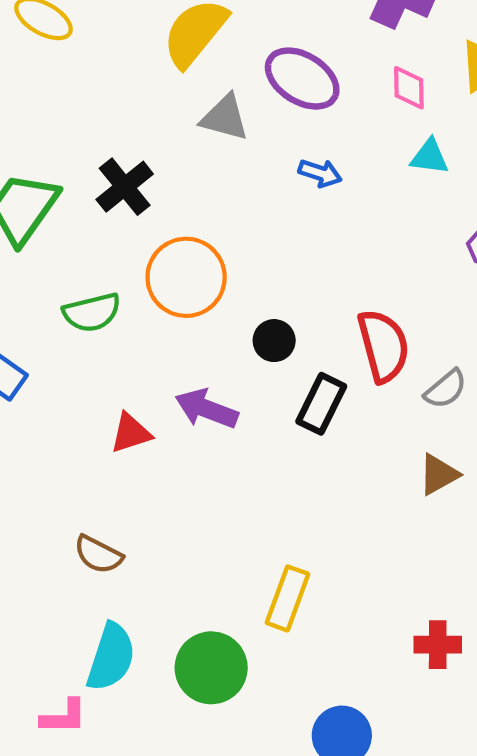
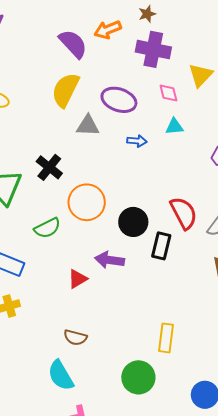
cyan triangle: (430, 157) -> (174, 127), moved
black circle: (274, 341) -> (133, 222), size x1.5
cyan semicircle: (111, 657) -> (61, 375), moved, turned 144

